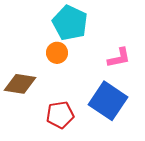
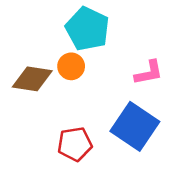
brown diamond: (20, 84) -> (32, 79), moved

